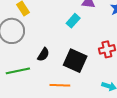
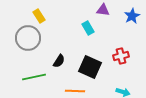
cyan rectangle: (73, 21) -> (88, 28), turned -72

